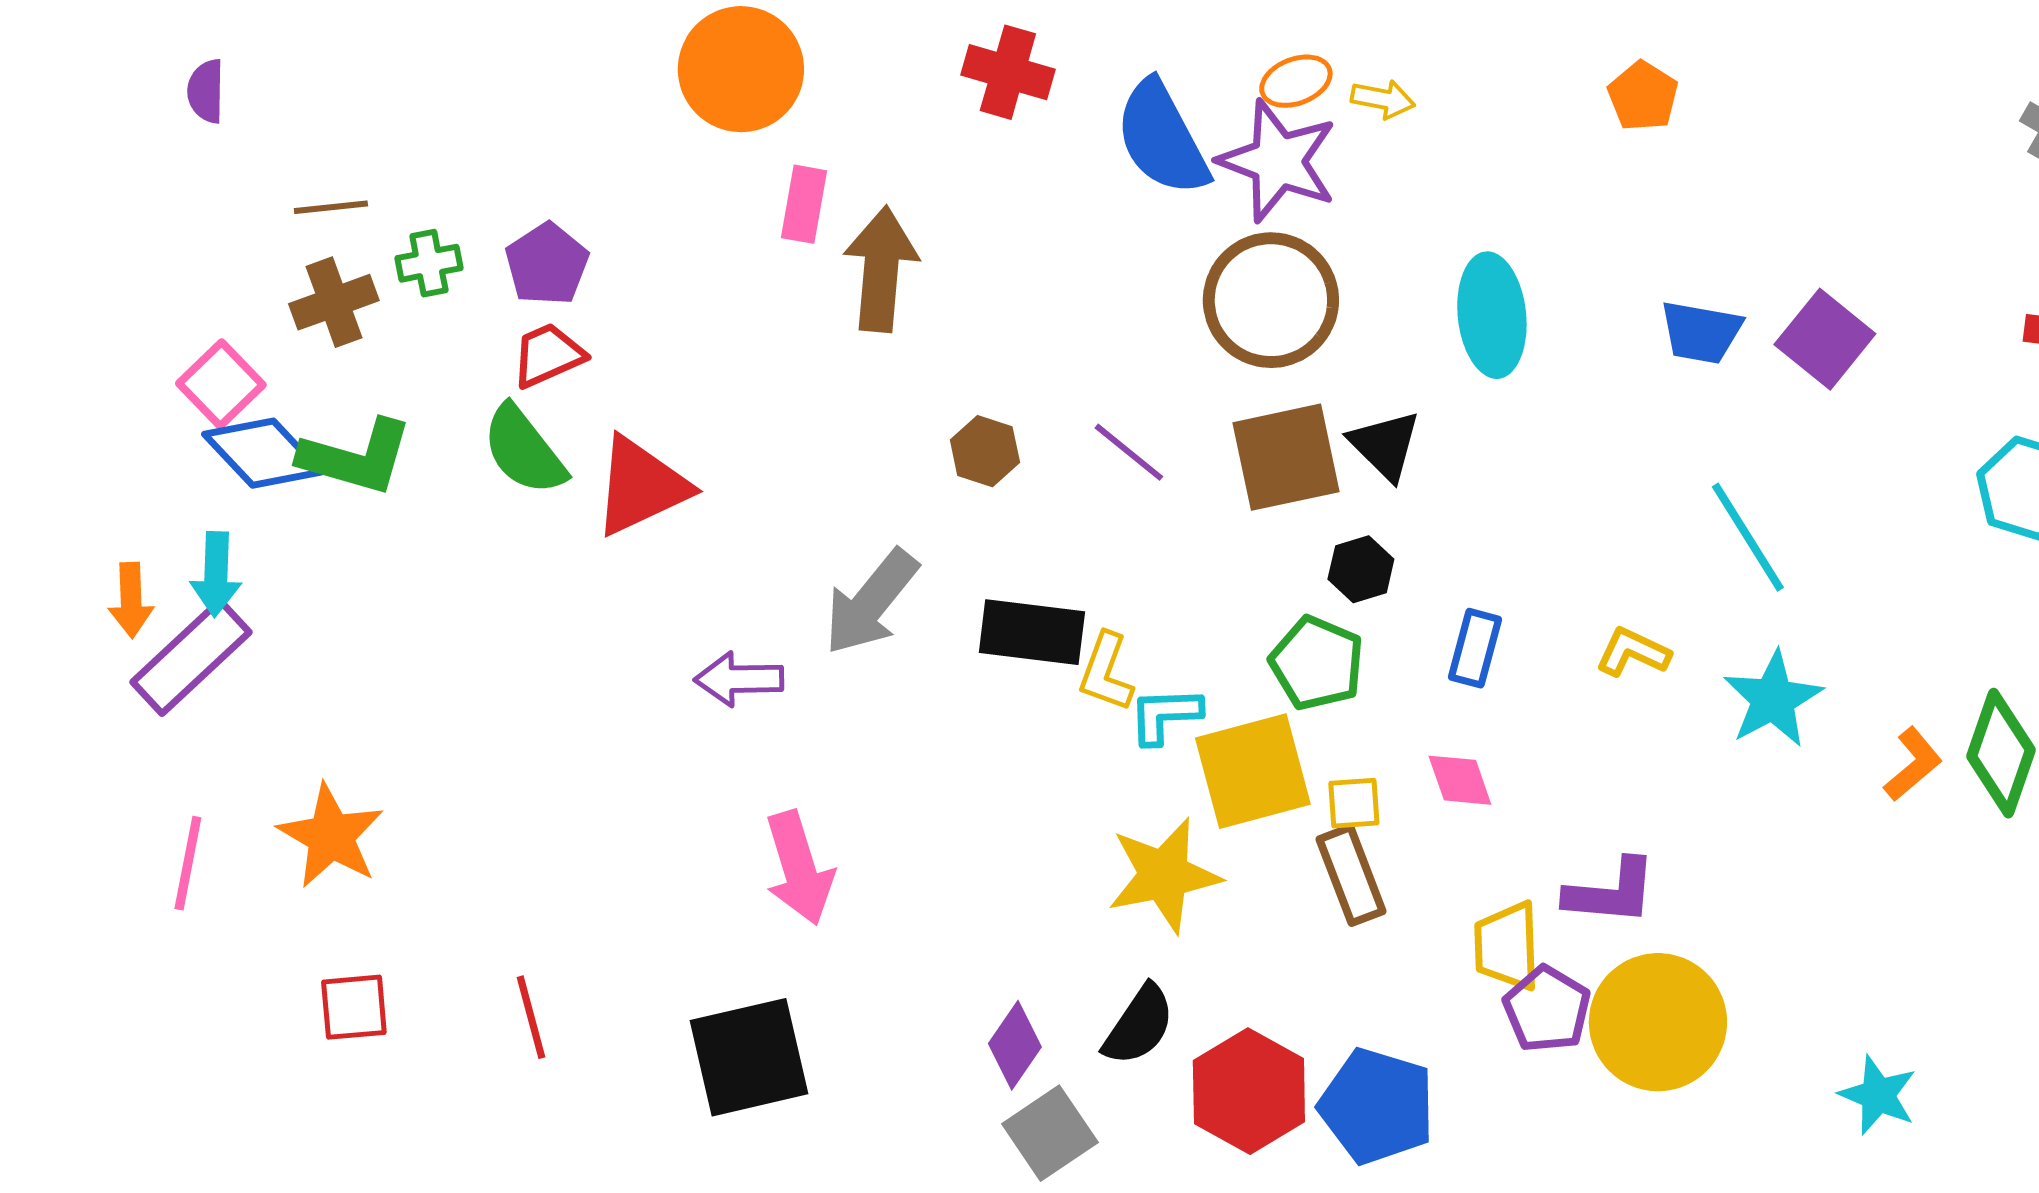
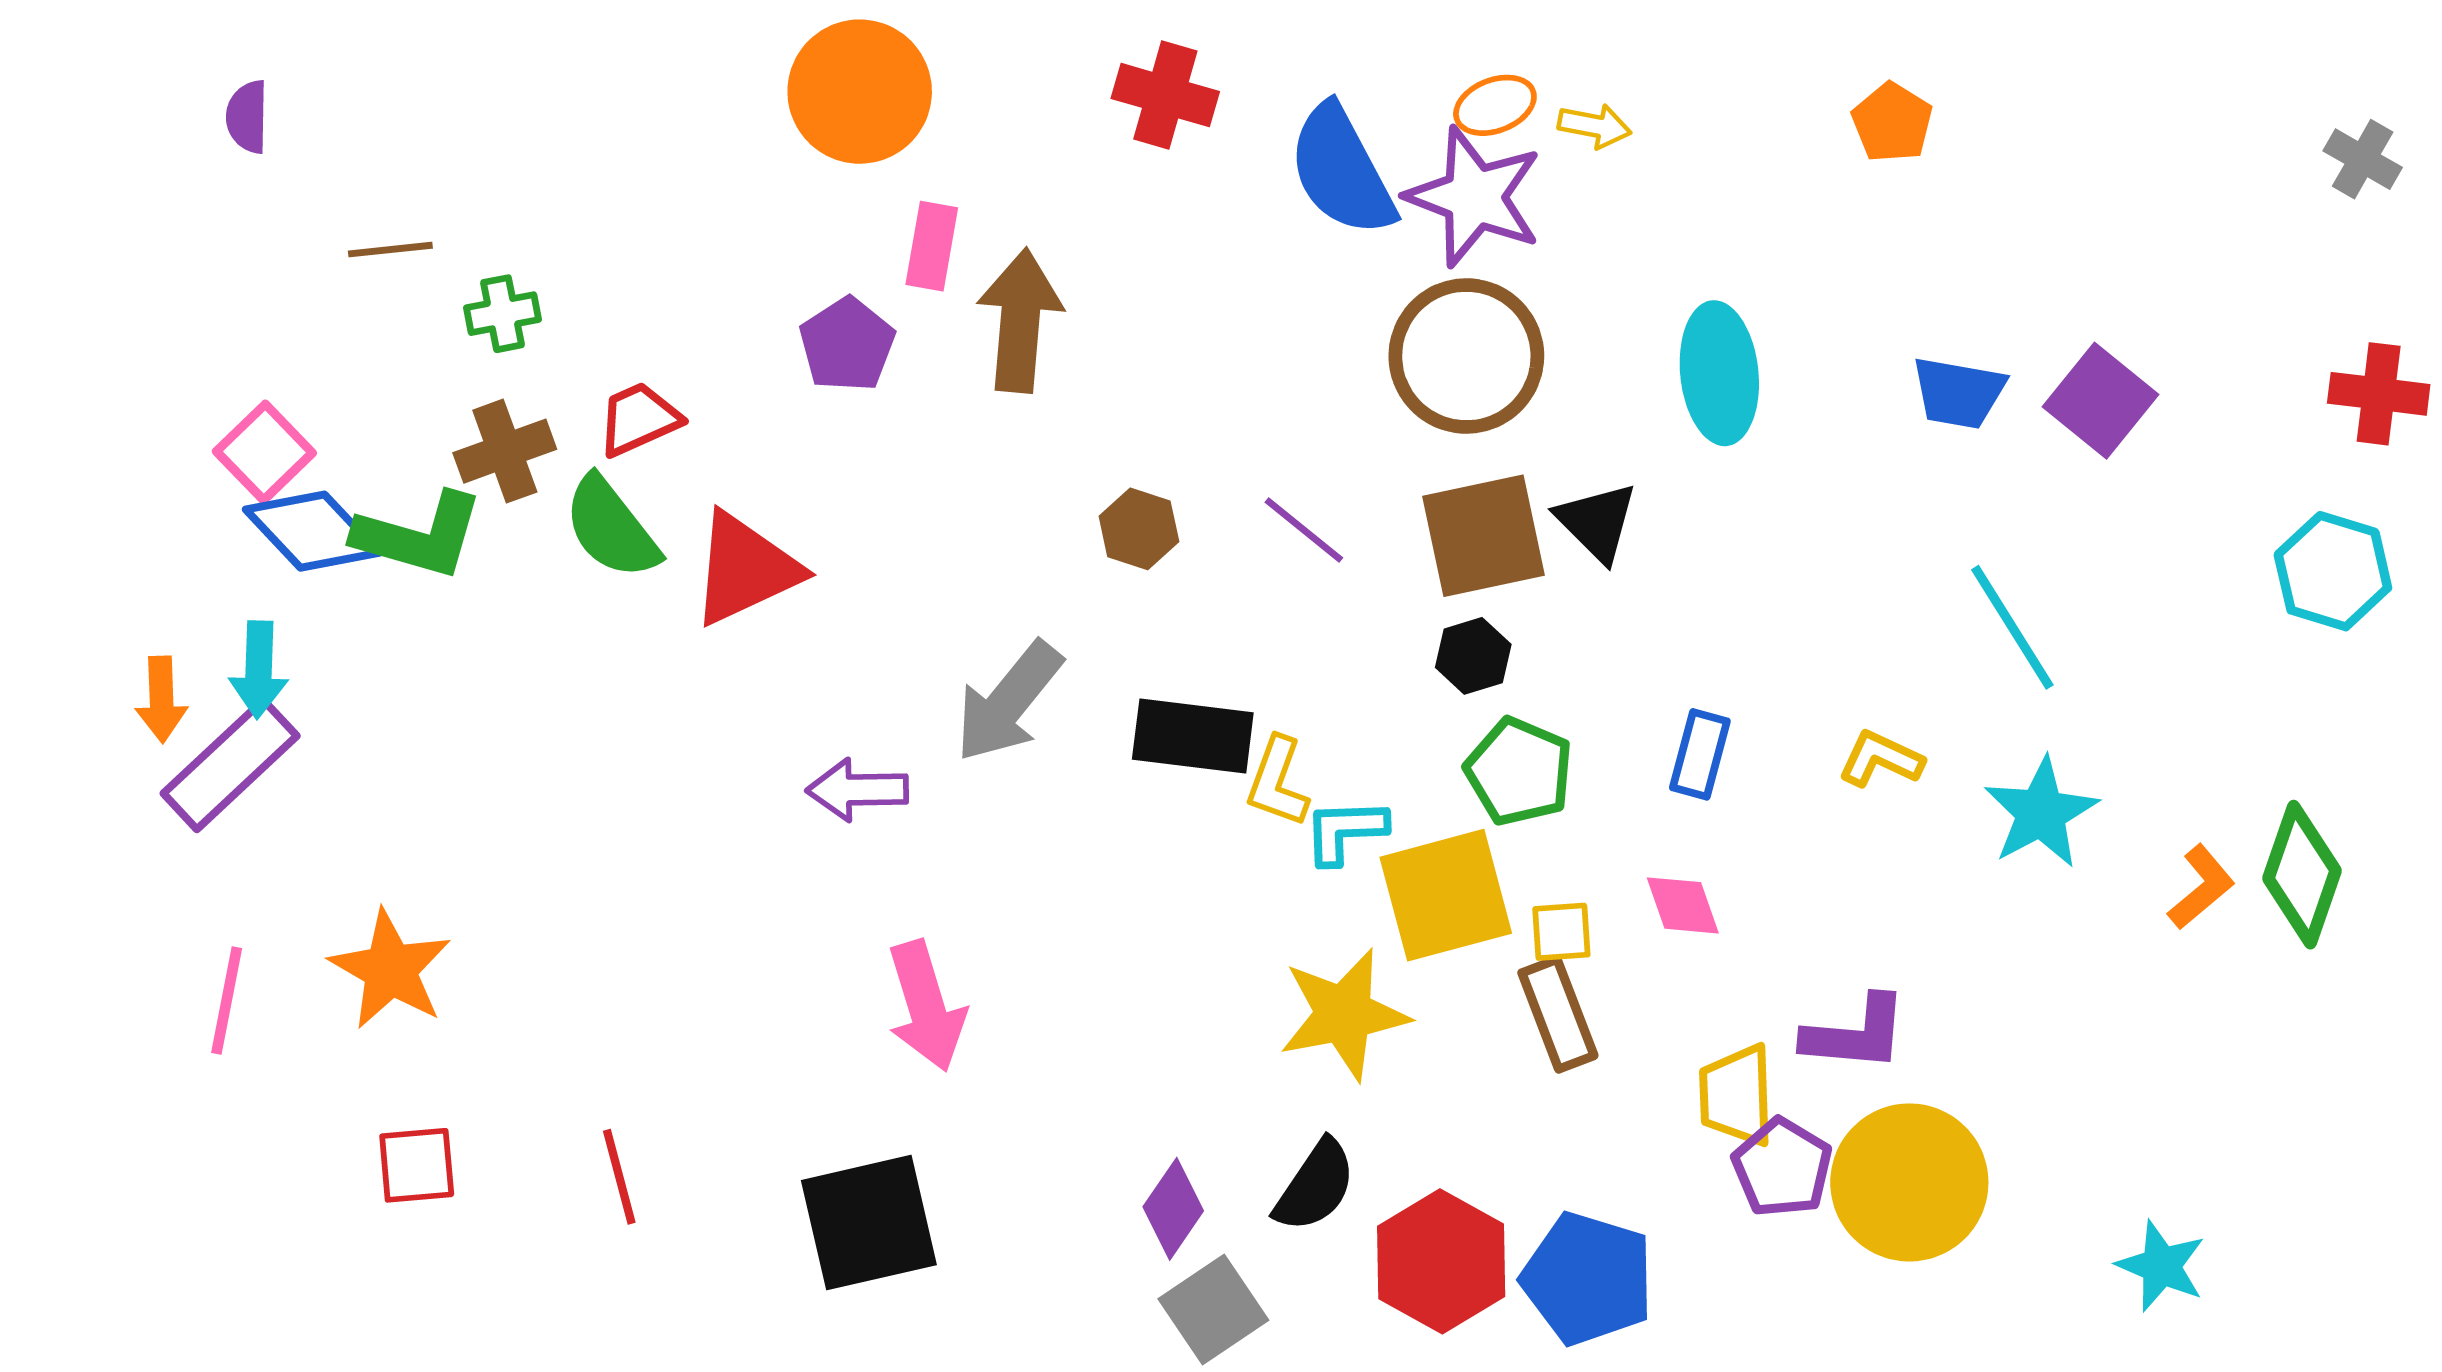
purple pentagon: (547, 264) -> (847, 345), moved
brown cross: (334, 302) -> (505, 451), moved
black hexagon: (1361, 569) -> (1473, 656), moved

